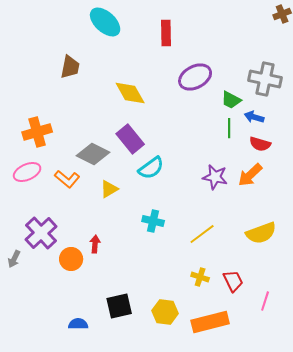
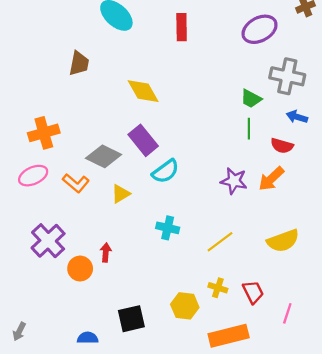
purple ellipse: (195, 77) -> (260, 29), moved
blue arrow: (254, 117) -> (297, 117), moved
gray arrow: (14, 259) -> (19, 332), moved
yellow hexagon: (165, 312) -> (185, 306), moved

